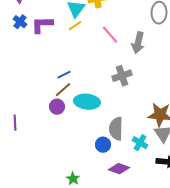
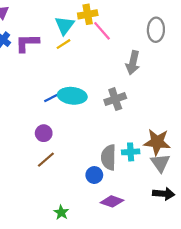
pink line: (110, 35) -> (102, 31), moved
brown line: (63, 90) -> (46, 160), moved
cyan ellipse: (87, 102) -> (72, 96), moved
cyan cross: (140, 143) -> (131, 152), moved, turned -35

